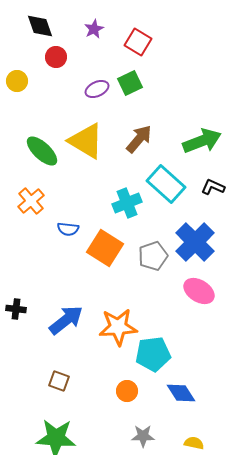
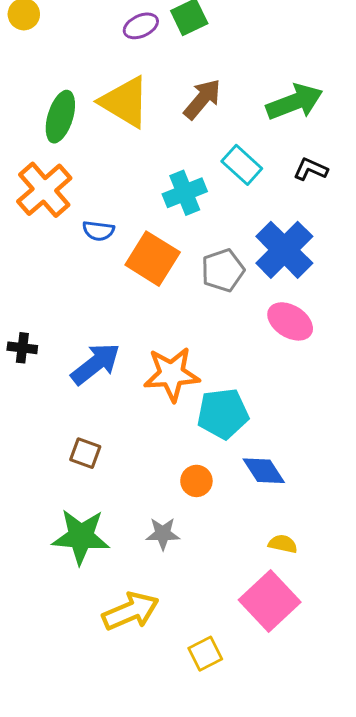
green ellipse: (42, 151) -> (60, 117), turned 64
cyan rectangle: (166, 184) -> (242, 165), size x0.7
orange cross: (31, 201) -> (44, 190), size x1.4
orange circle: (127, 391) -> (196, 481), moved
gray star: (143, 436) -> (163, 534), moved

